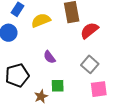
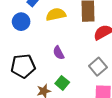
green square: (58, 86) -> (62, 83), turned 32

